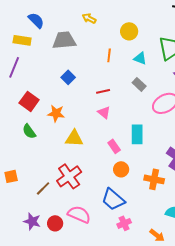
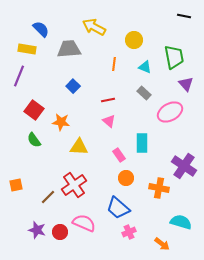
yellow arrow: (89, 18) -> (94, 27), size x1.6

